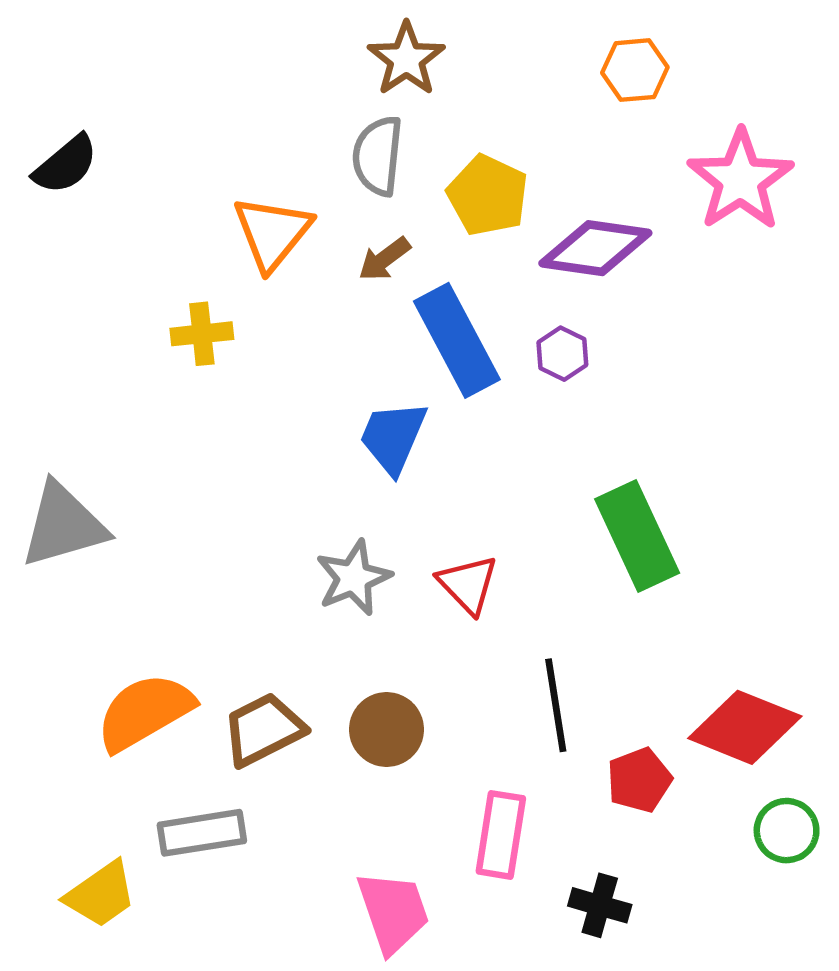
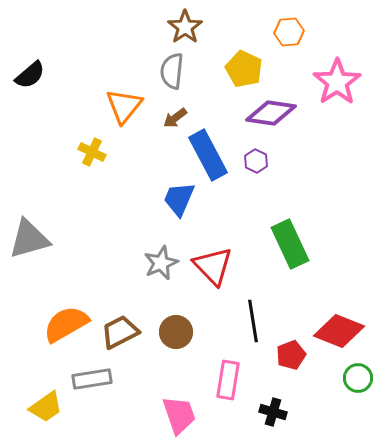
yellow pentagon: (488, 195) -> (244, 69), moved
yellow cross: (202, 334) -> (92, 152), turned 32
red triangle: (468, 584) -> (213, 266), size x1.4

